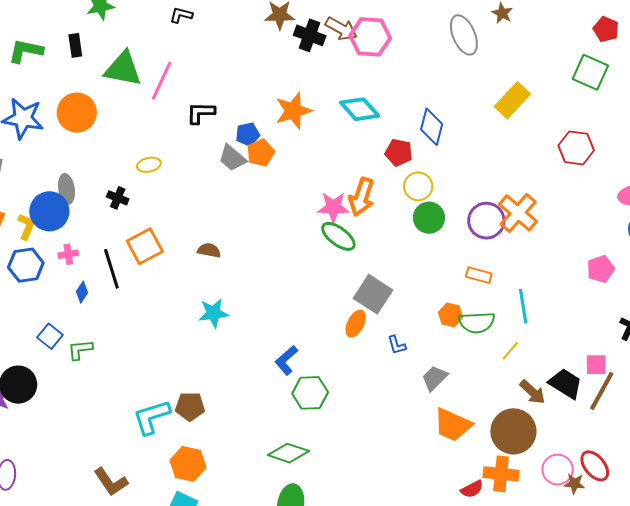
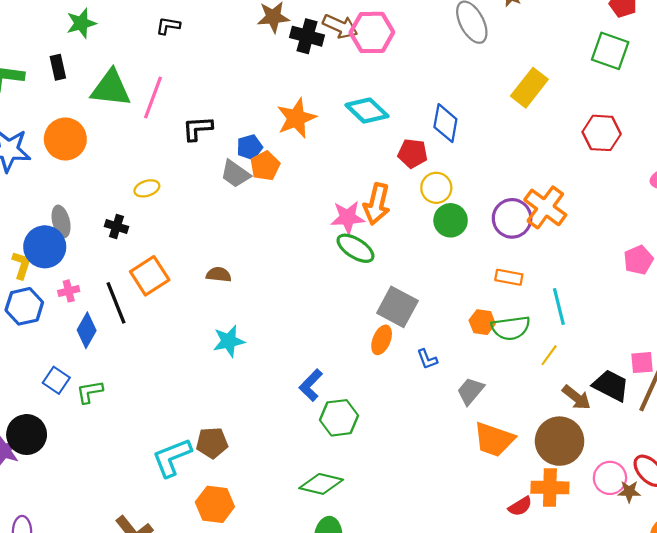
blue diamond: (82, 292) -> (87, 330), size x1.5

